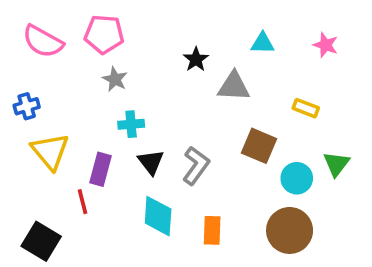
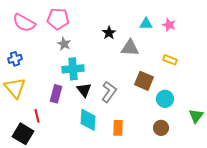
pink star: (326, 45) -> (169, 25), moved
cyan cross: (131, 124) -> (73, 69), size x1.5
yellow triangle: (50, 151) -> (15, 88), moved
green triangle: (336, 164) -> (196, 116), moved
red line: (82, 202) -> (37, 116), moved
brown circle: (290, 230) -> (161, 128), size x0.6

